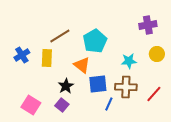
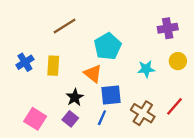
brown line: (60, 36) -> (65, 26), moved
brown cross: (126, 87) -> (143, 113), moved, turned 30
blue line: (109, 104) -> (102, 118), moved

